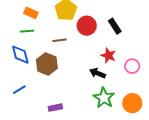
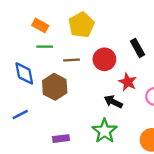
red circle: (87, 26) -> (104, 59), moved
green line: (27, 31) -> (45, 47), moved
green star: (104, 98) -> (105, 131), moved

